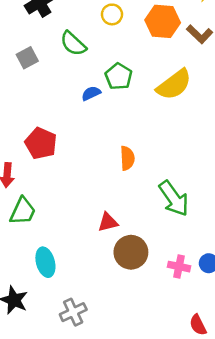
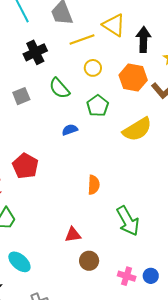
green pentagon: (119, 76) -> (98, 106), moved
brown circle: (131, 252) -> (89, 261), size x0.7
cyan ellipse: (45, 262) -> (19, 262), turned -40

